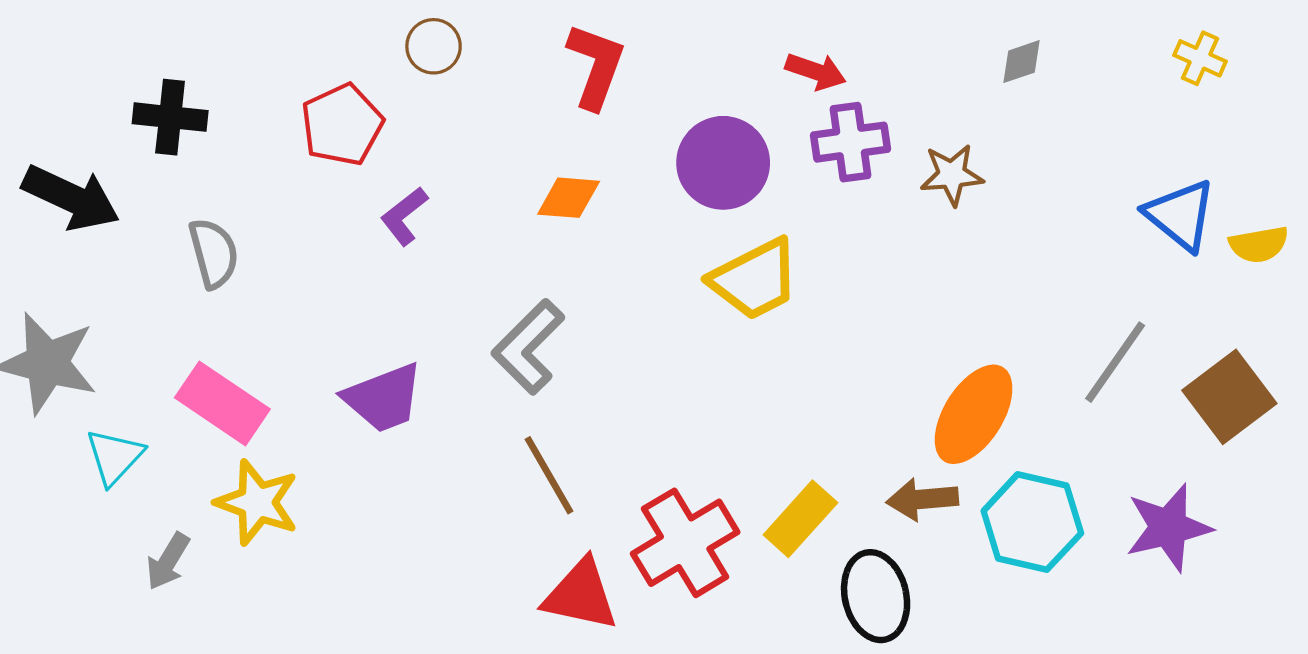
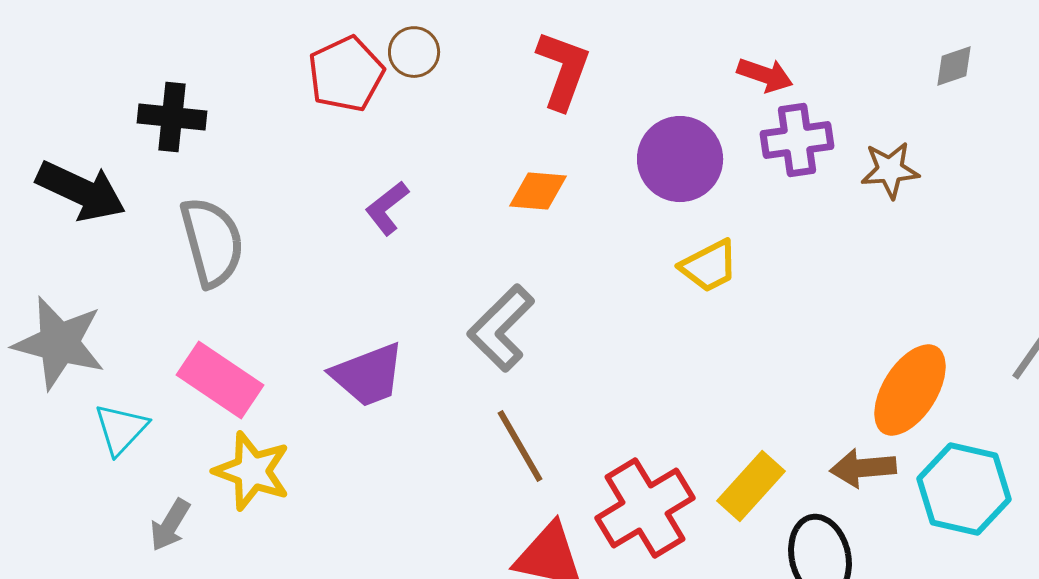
red pentagon: (342, 125) -> (346, 74), moved
gray semicircle: (214, 253) -> (212, 242), size x1.4
yellow trapezoid: (755, 279) -> (709, 266), size x0.7

